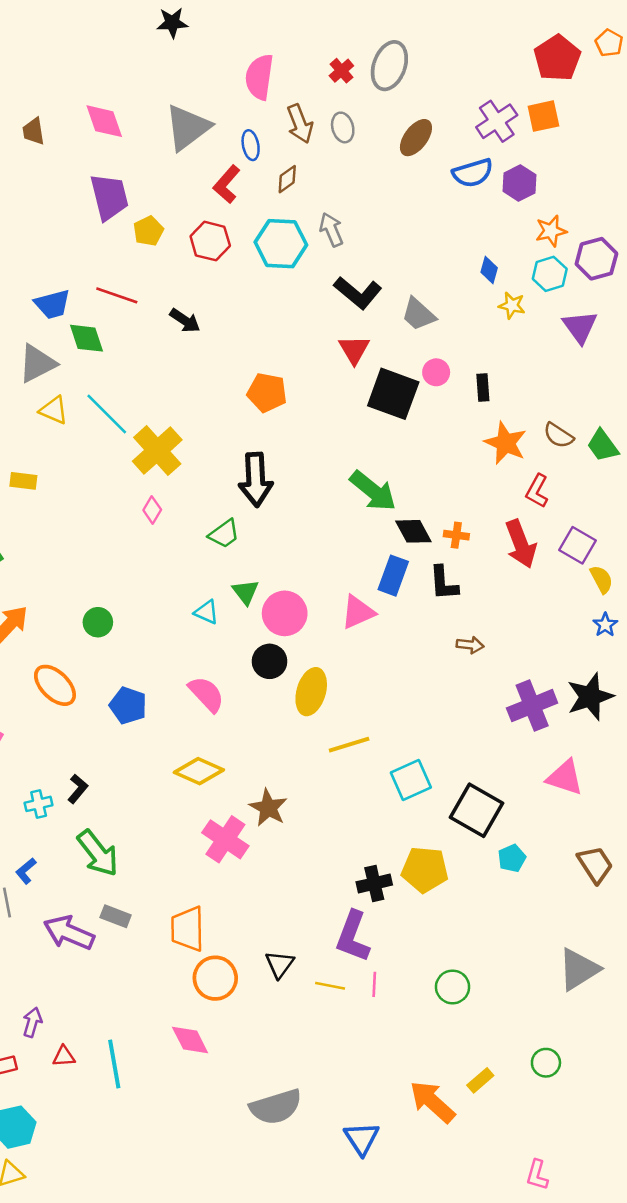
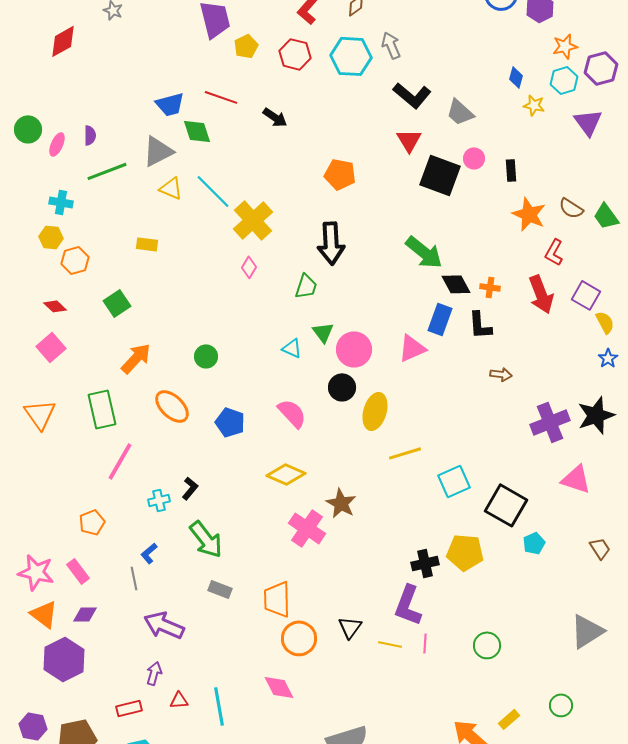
green trapezoid: (224, 534) -> (306, 286), turned -36
brown trapezoid: (595, 865) -> (600, 548), size x0.7
purple arrow: (69, 933) -> (164, 625), moved

